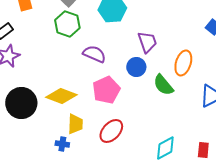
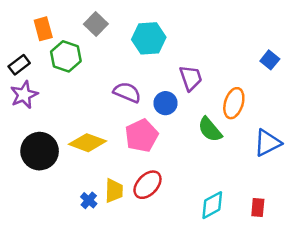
green hexagon: (67, 24) -> (66, 56), moved
blue circle: (136, 67) -> (165, 103), moved
yellow trapezoid: (75, 124) -> (114, 191), moved
blue cross: (62, 144) -> (89, 200), turned 32

